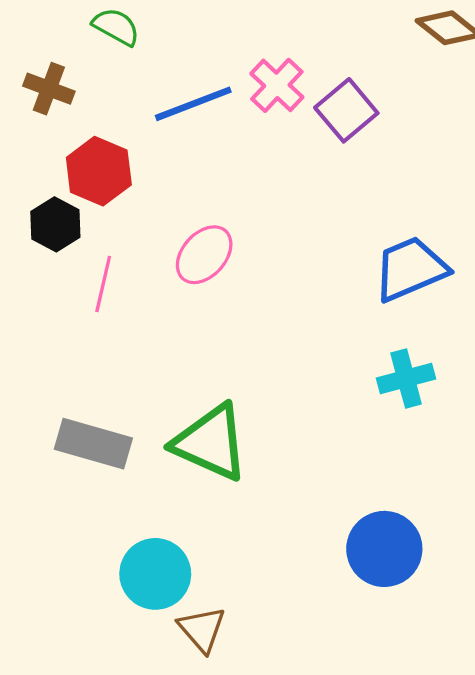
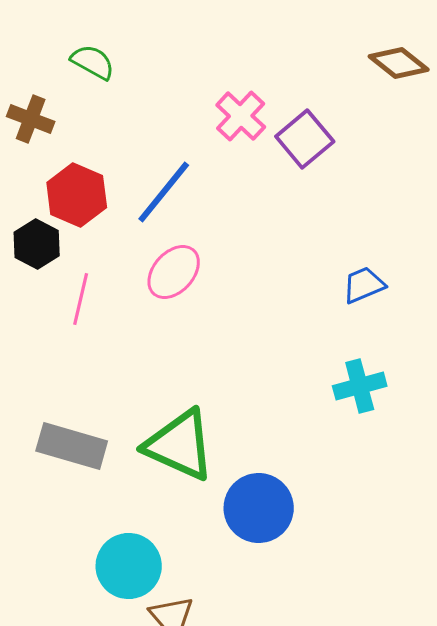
blue line: (193, 104) -> (164, 192), moved, turned -30
blue trapezoid: (410, 269) -> (364, 285), size x0.6
blue circle: (384, 549) -> (259, 508), moved

